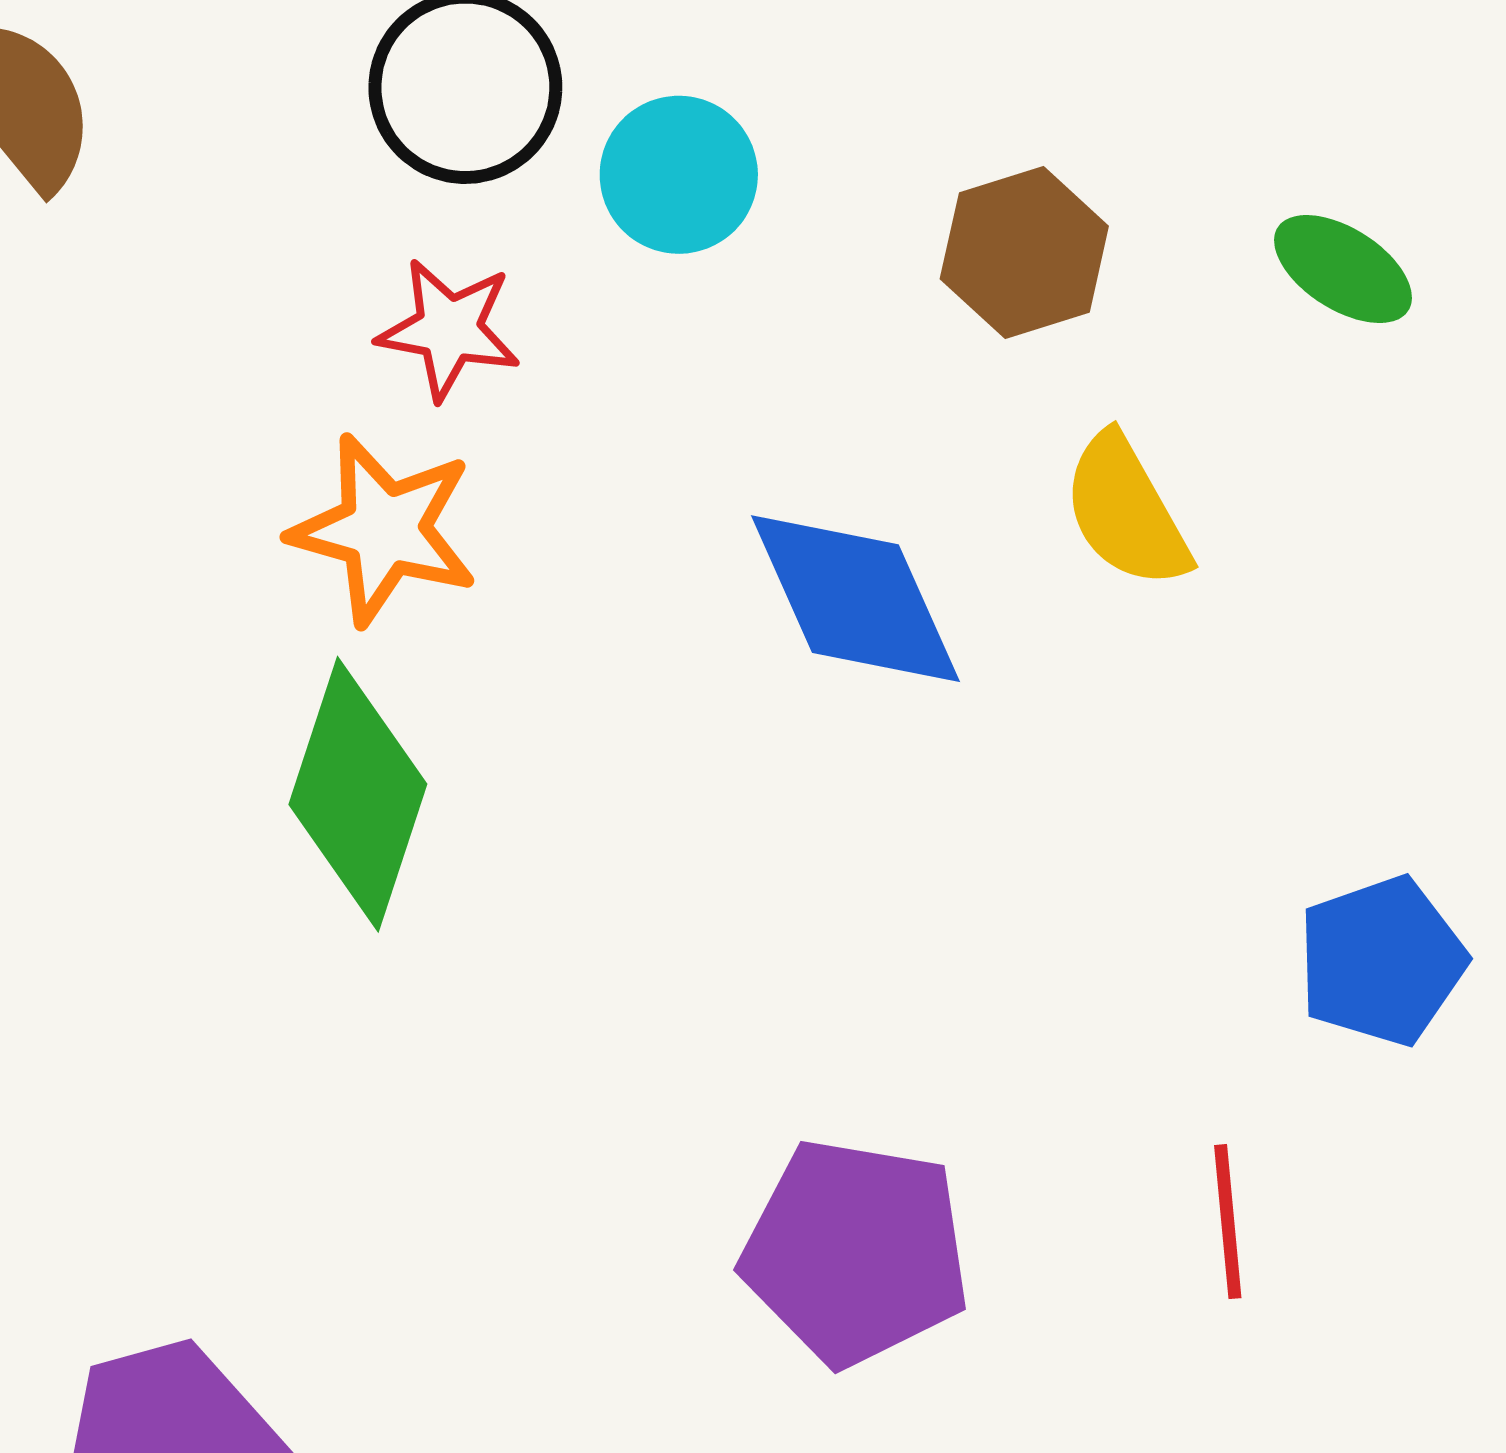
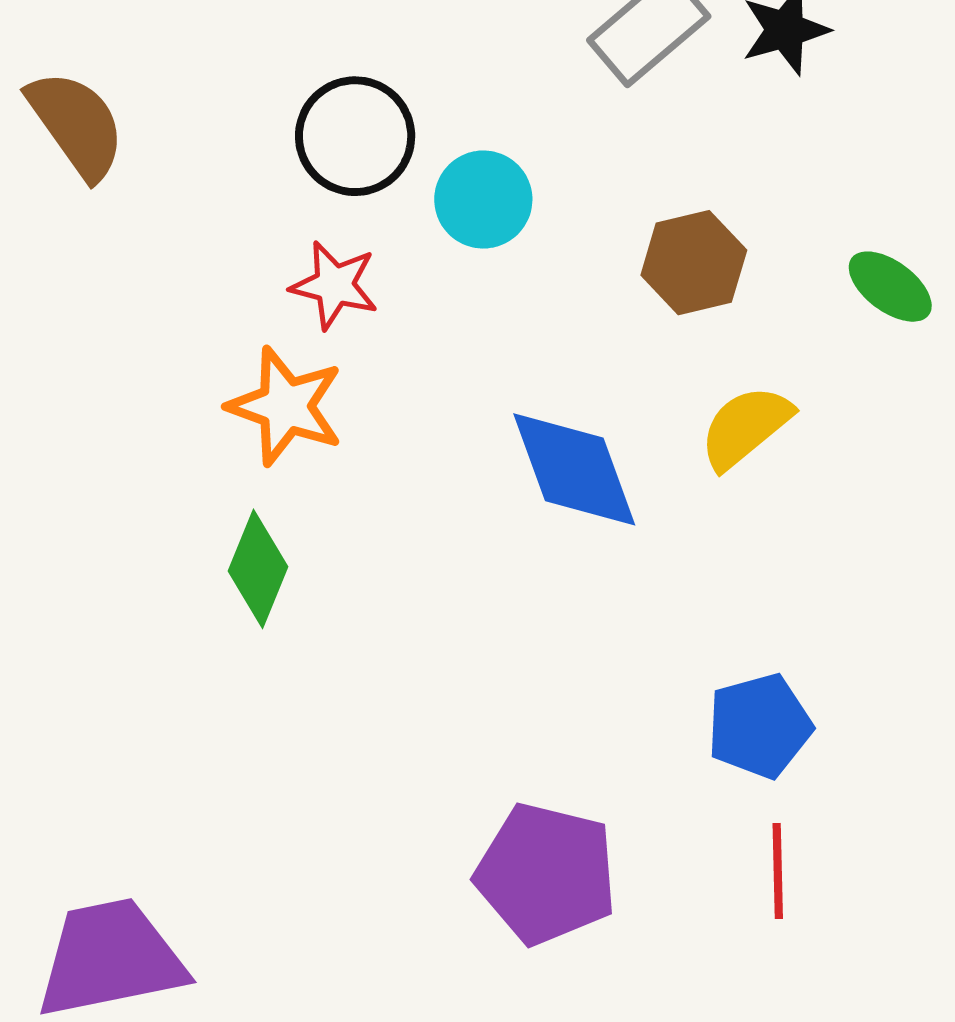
yellow semicircle: (1126, 511) -> (746, 427), turned 76
green diamond: (358, 794) -> (258, 569), size x0.7
blue pentagon: (1382, 961) -> (760, 726), moved

